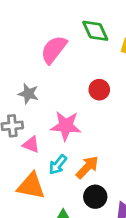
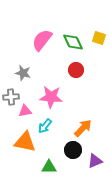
green diamond: (95, 31) -> (73, 42), moved
pink triangle: (31, 145) -> (25, 111), turned -32
orange arrow: (87, 167) -> (83, 128), moved

